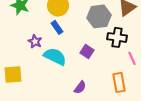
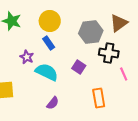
orange rectangle: (119, 82) -> (99, 98), moved
purple semicircle: (80, 87) -> (53, 103), moved

